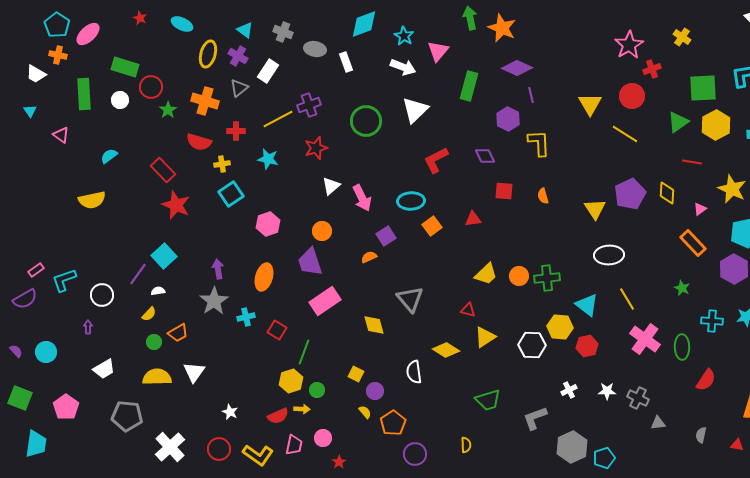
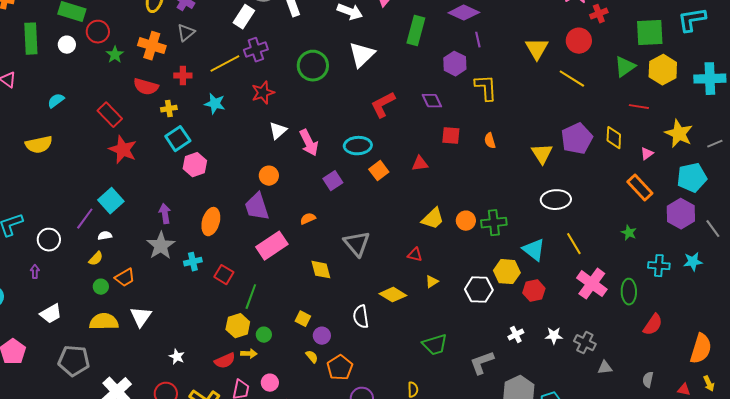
white rectangle: (268, 71) -> (244, 17), moved
pink hexagon: (268, 224) -> (195, 165), moved
orange semicircle: (369, 257) -> (308, 219), moved
yellow triangle: (485, 337) -> (432, 282), size x0.6

